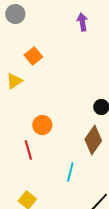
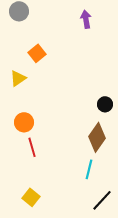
orange circle: (42, 125) -> (24, 122), moved
cyan line: (70, 172) -> (89, 169), moved

